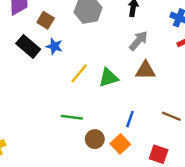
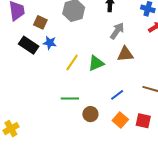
blue line: (130, 119) -> (117, 95), turned 40
orange square: (120, 144) -> (120, 120), moved

